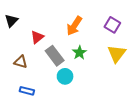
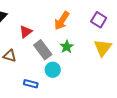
blue rectangle: (27, 91) -> (31, 84), moved

